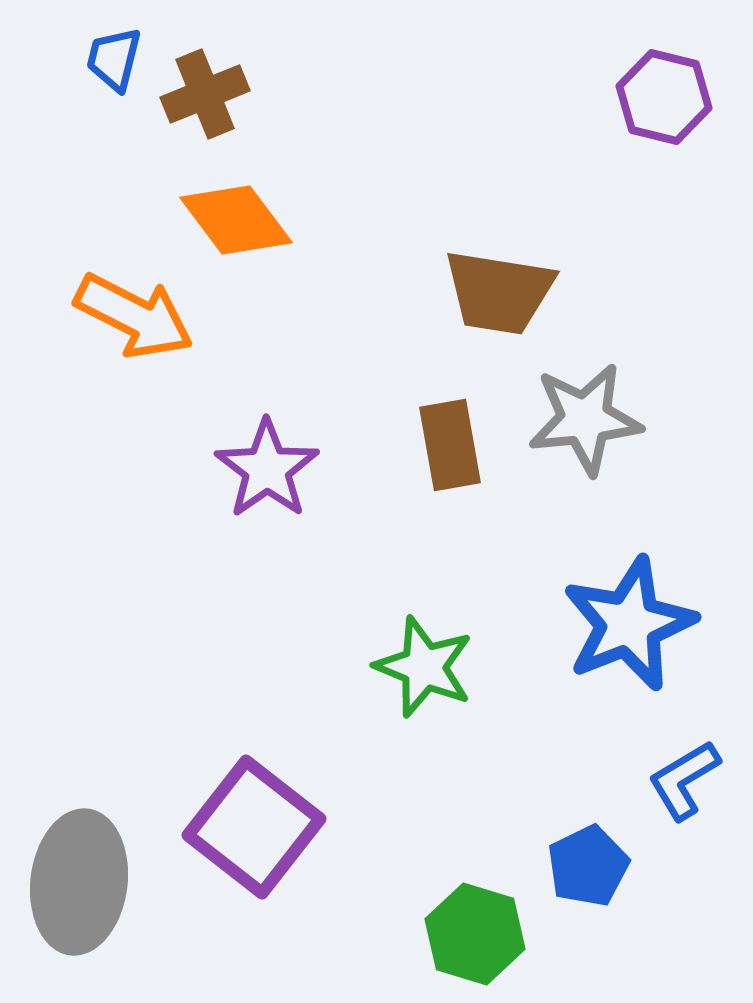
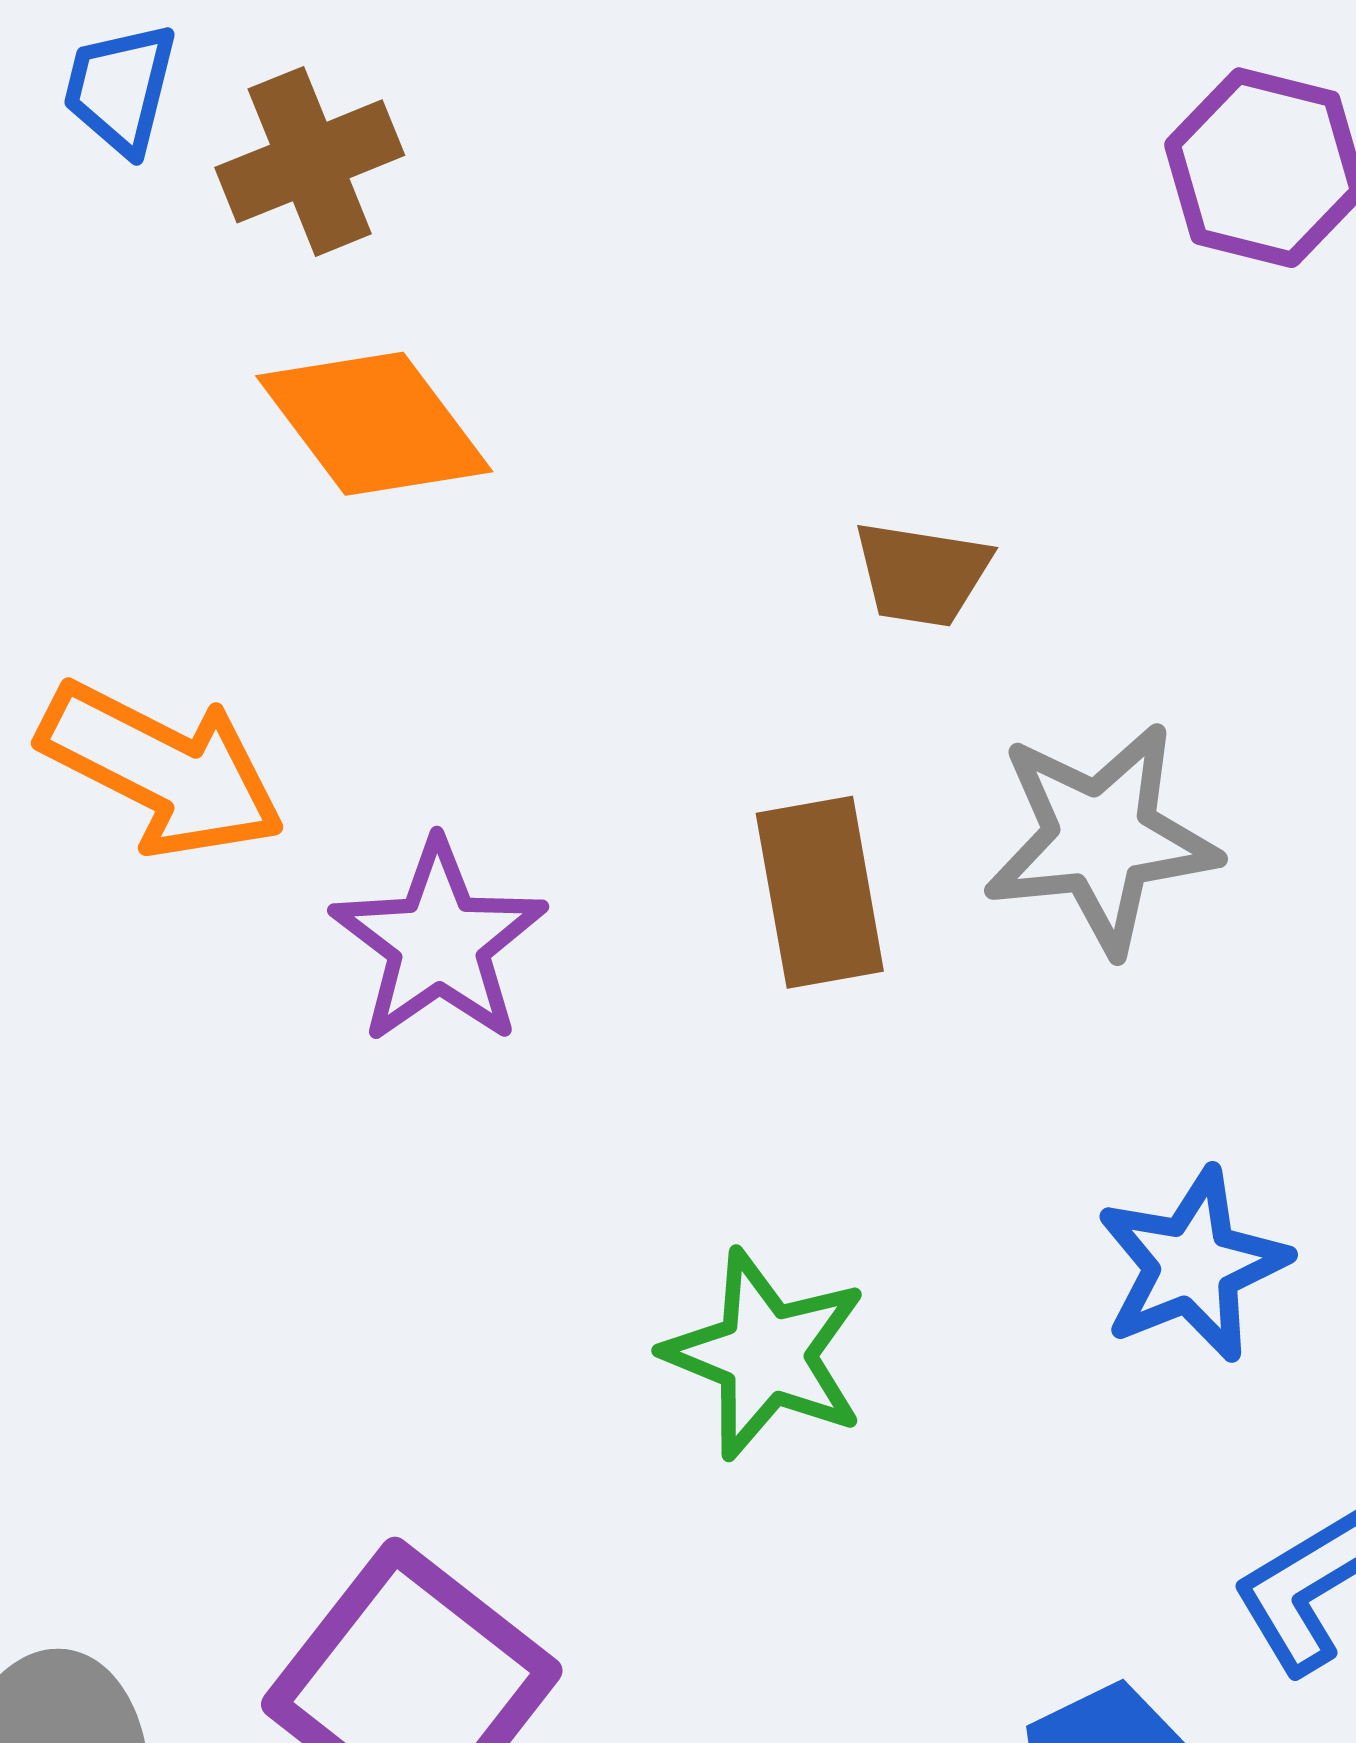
brown trapezoid: (499, 292) -> (922, 574), size x0.6
orange arrow: (134, 316) -> (162, 769), moved
blue star: (629, 624) -> (1192, 1265), size x0.7

